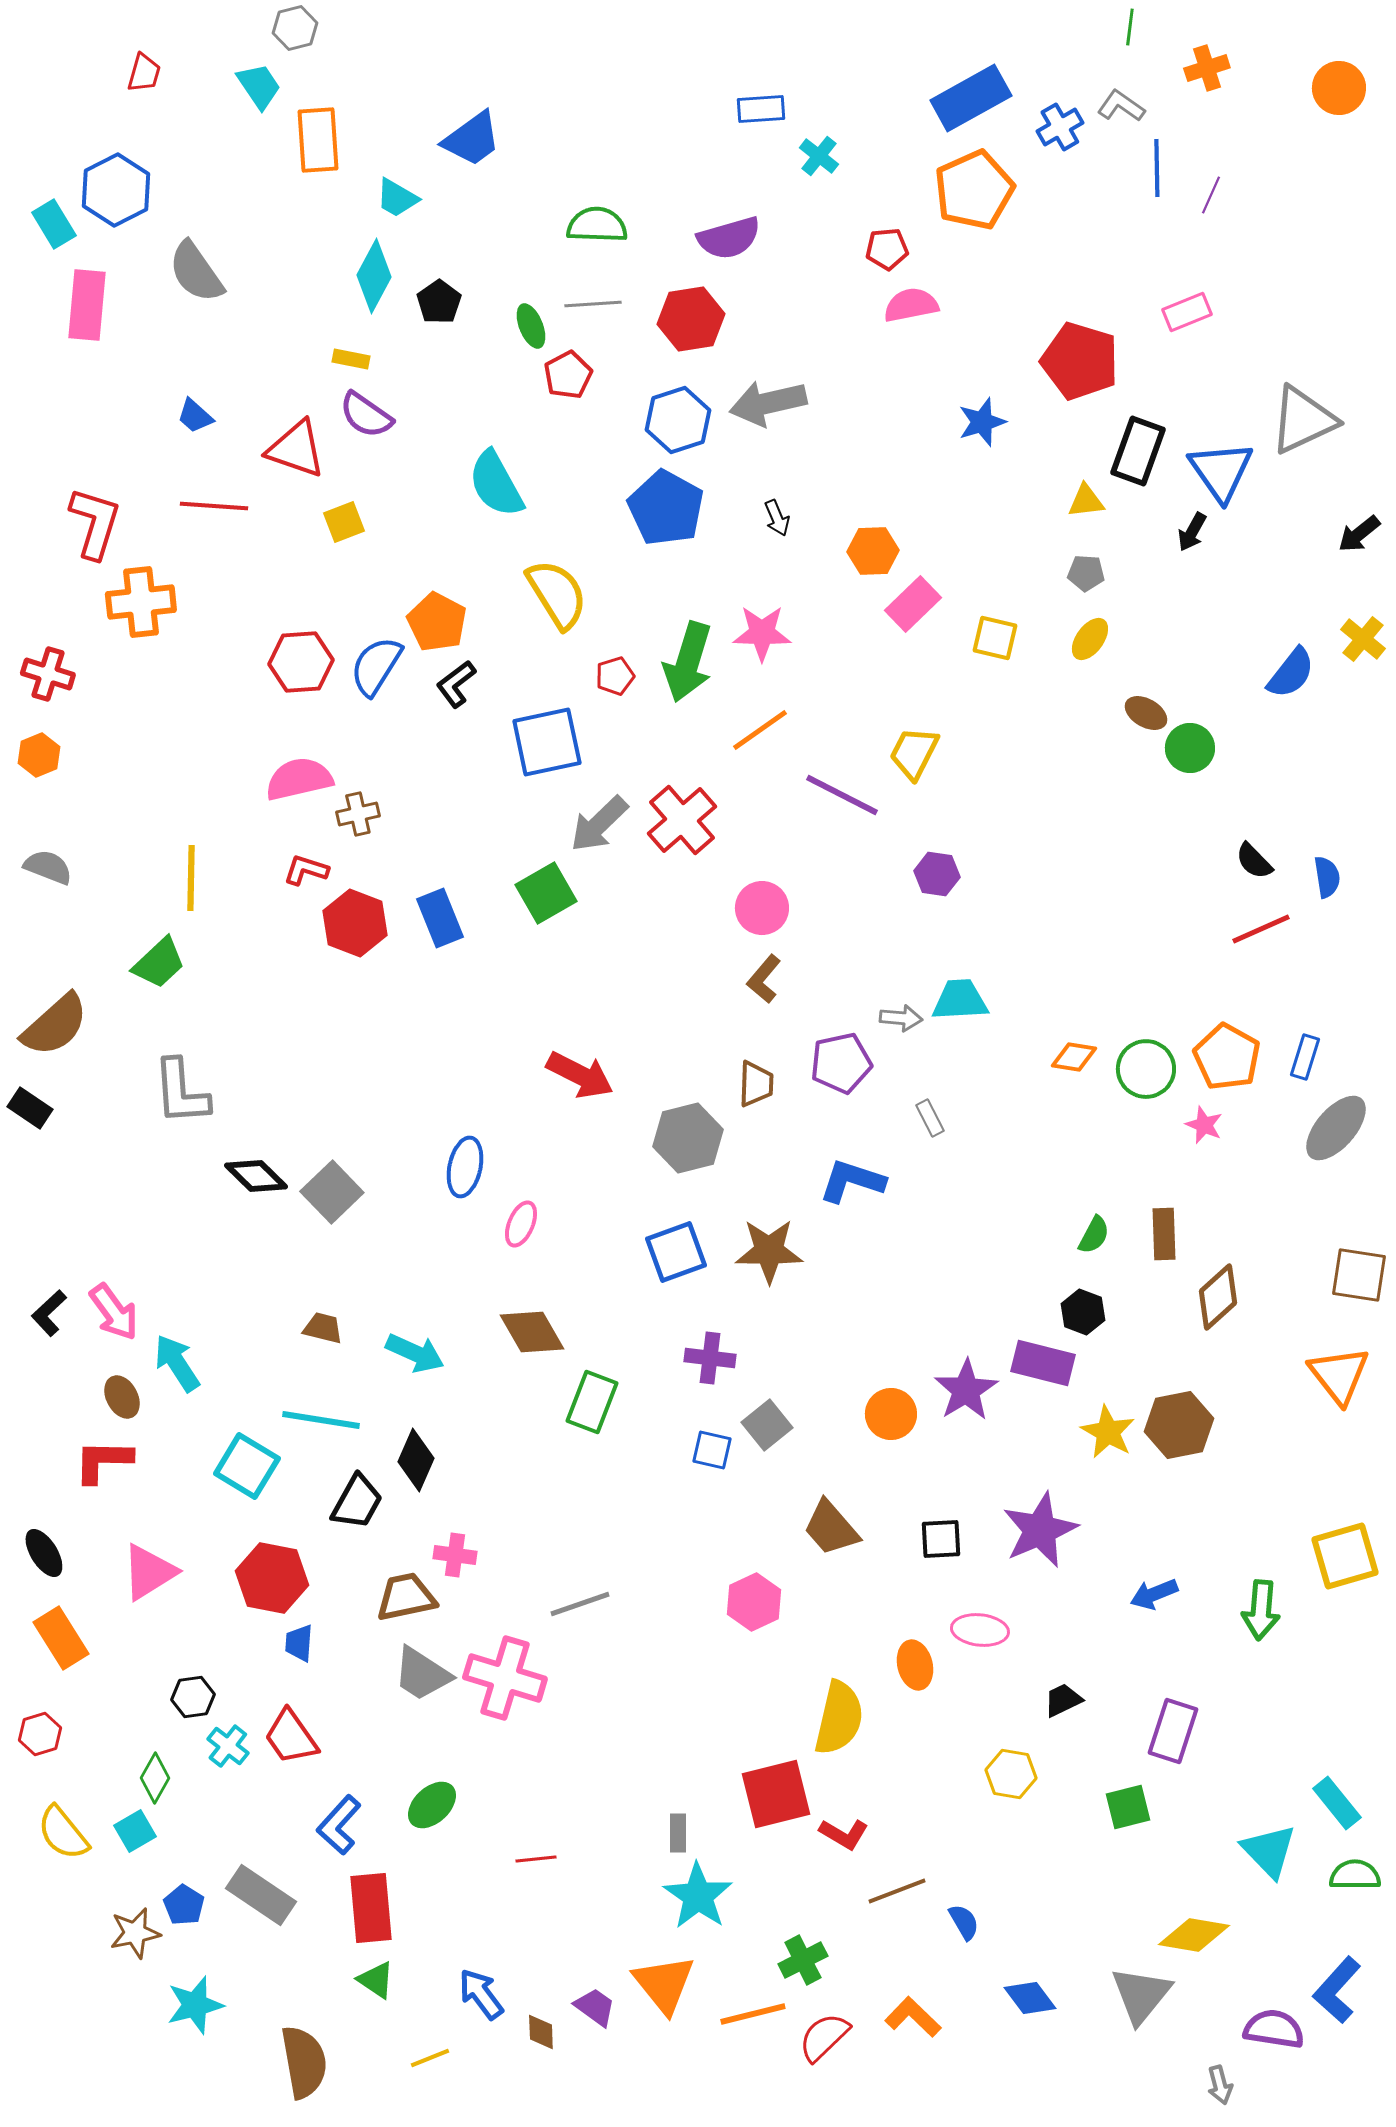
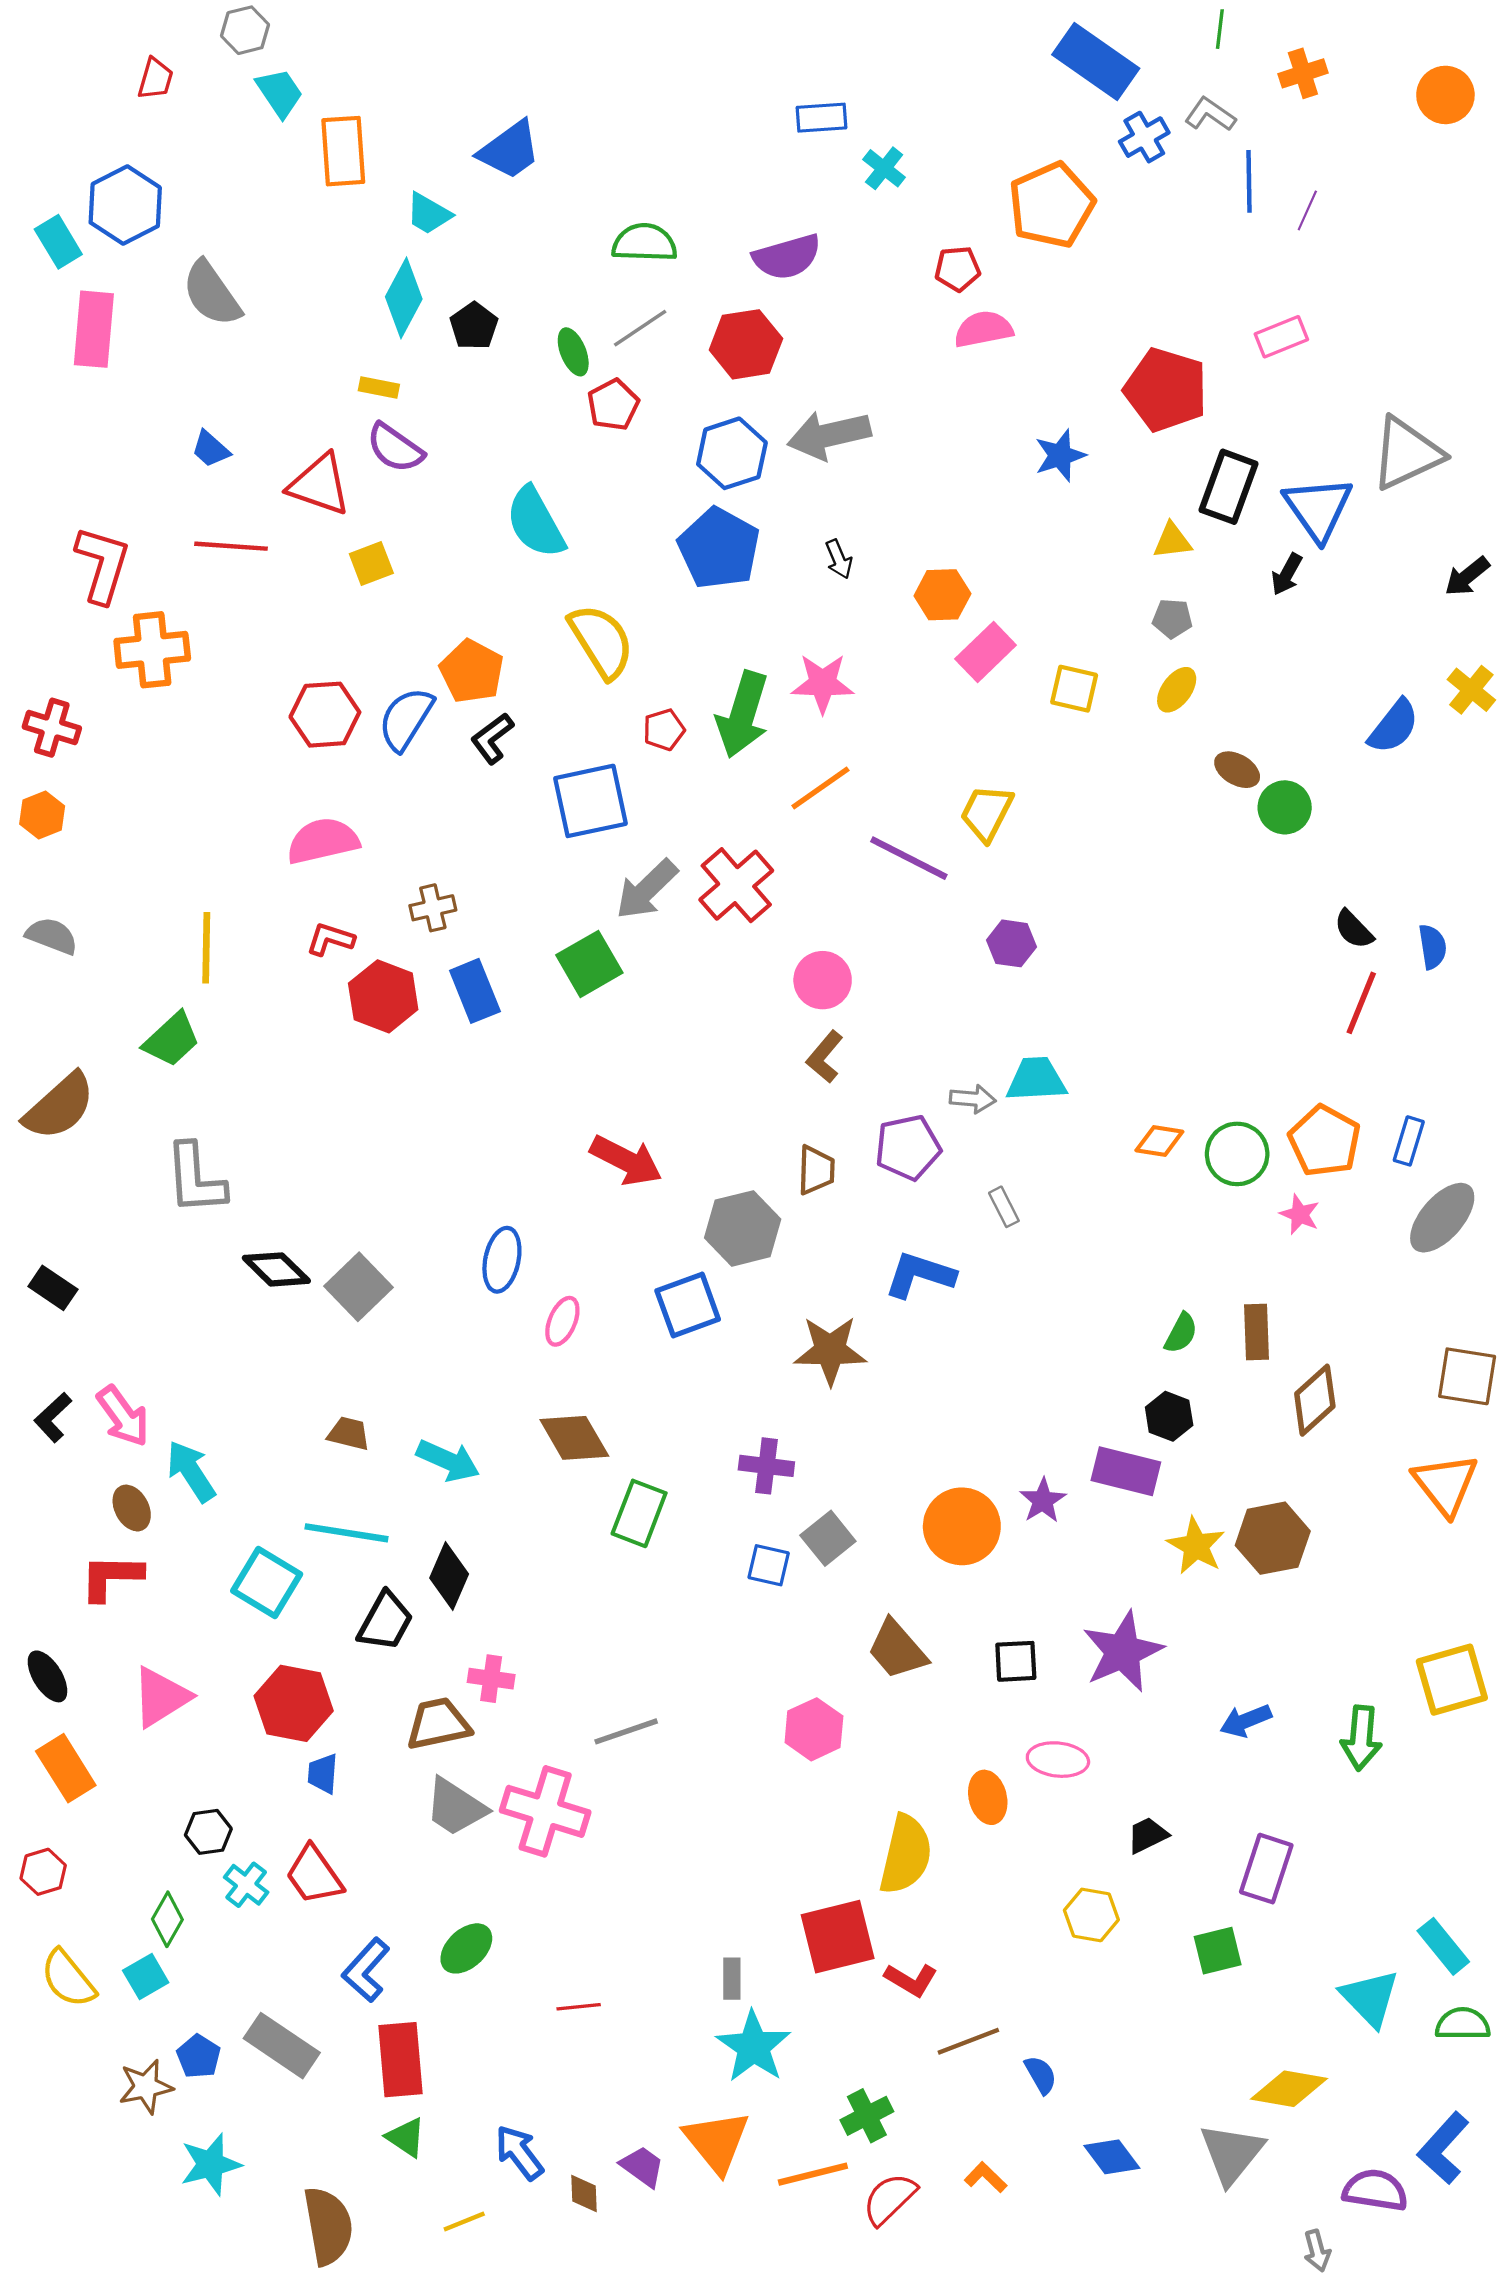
gray hexagon: (295, 28) -> (245, 30), moved
blue rectangle: (971, 98) -> (1096, 61), moved, turned 64
gray line: (593, 304) -> (640, 328), turned -30
brown cross: (358, 814) -> (433, 908), moved
red line: (1261, 929) -> (1361, 1003), turned -44
black rectangle: (30, 1108) -> (53, 1288), moved
blue square: (676, 1252) -> (688, 1305), moved
purple star: (966, 1390) -> (1043, 1500), size x0.7
orange circle: (891, 1414) -> (962, 1526), size x1.4
orange L-shape: (913, 2017) -> (986, 2177), size x0.7

